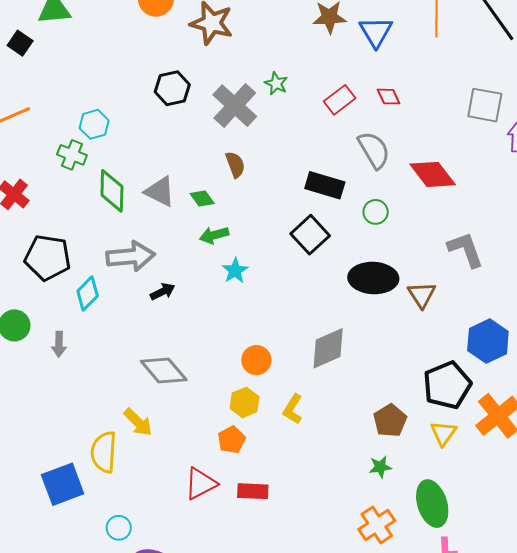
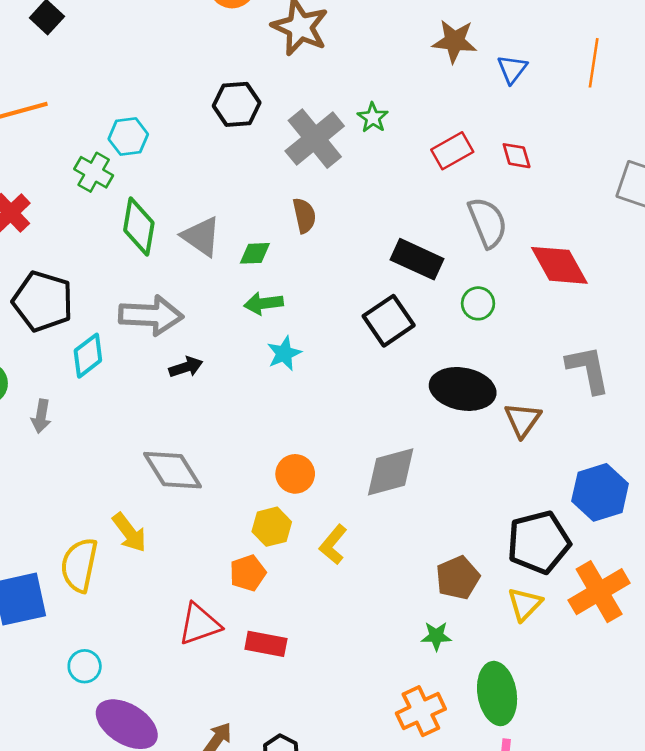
blue triangle: (376, 32) -> (512, 69), size x0.7
green diamond: (202, 198) -> (255, 253), turned -65

